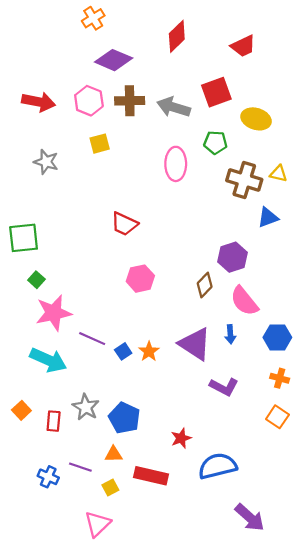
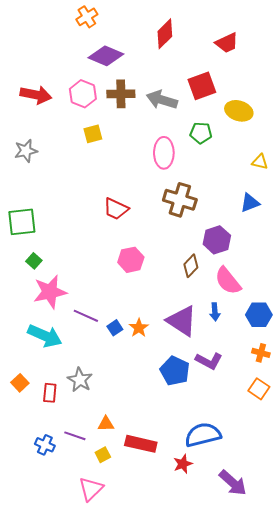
gray star: (46, 162) -> (26, 151), moved, turned -30
brown cross: (244, 180) -> (180, 200), moved
blue pentagon: (124, 418) -> (175, 371), moved
red star: (181, 438) -> (183, 464), moved

